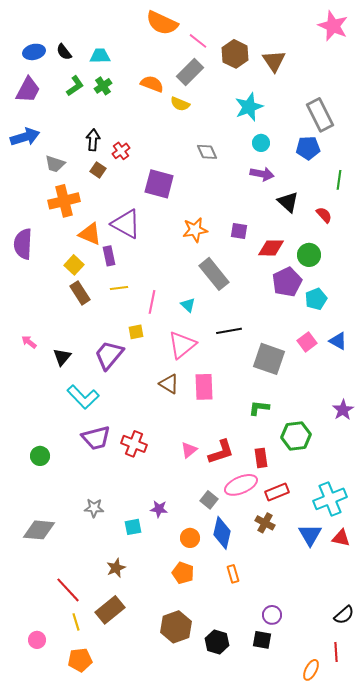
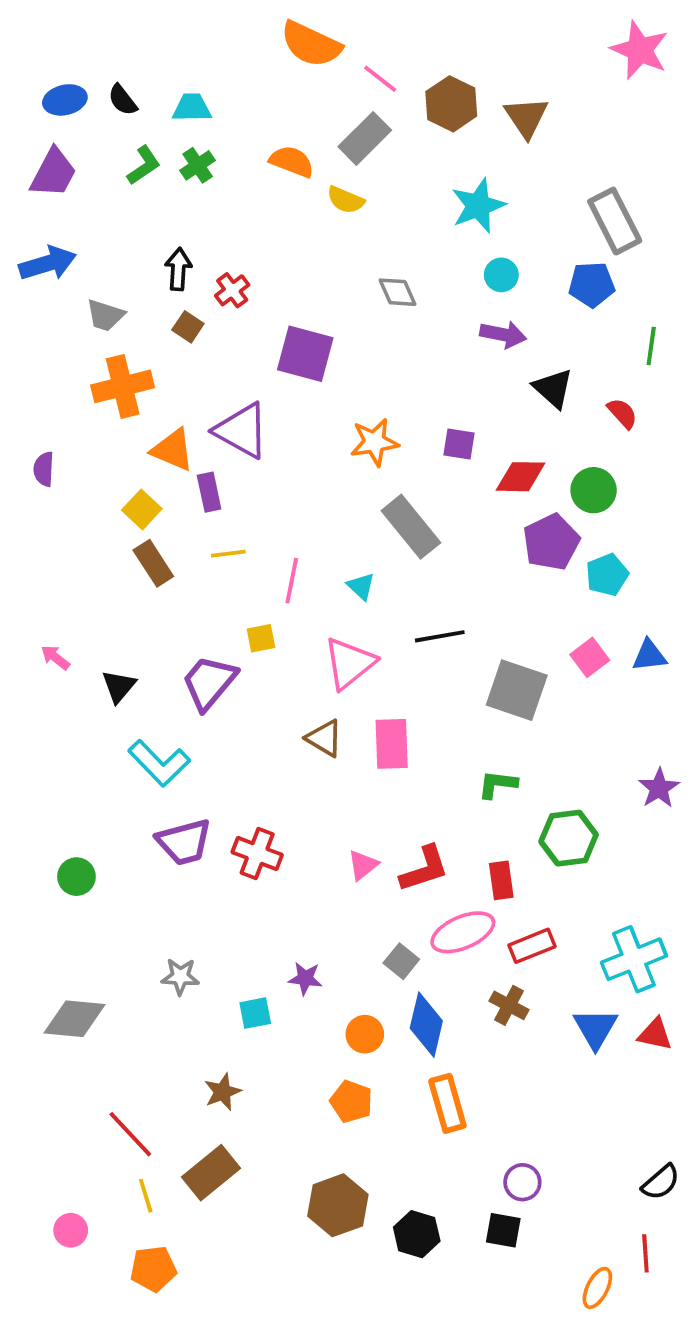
purple semicircle: (23, 244) -> (44, 469), size x0.6
blue triangle: (338, 341) -> (649, 656), turned -36
orange rectangle: (233, 574) -> (447, 1103), size x1.6

